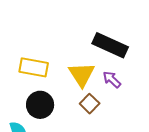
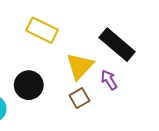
yellow rectangle: (34, 67) -> (42, 30), moved

